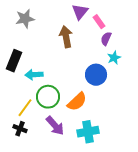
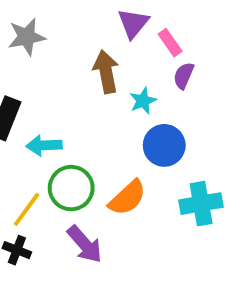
cyan star: (114, 58) -> (143, 101), moved
cyan cross: (88, 132) -> (201, 204), moved

